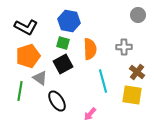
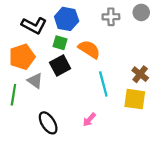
black L-shape: (26, 27) -> (34, 25), moved
gray cross: (124, 47) -> (111, 17), moved
orange semicircle: (90, 49) -> (89, 49), turned -55
black ellipse: (57, 101) -> (48, 123), moved

